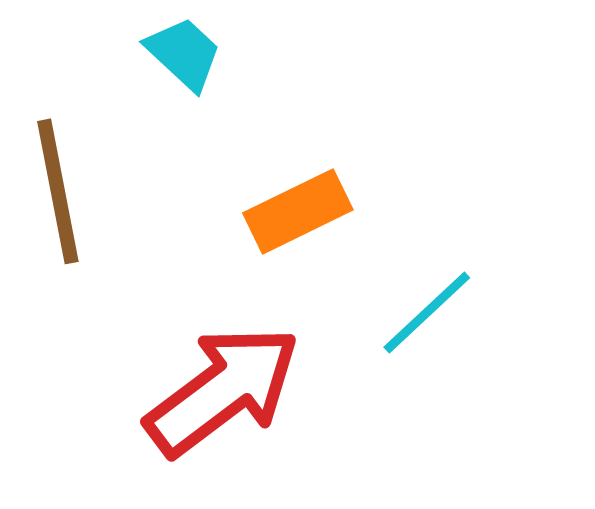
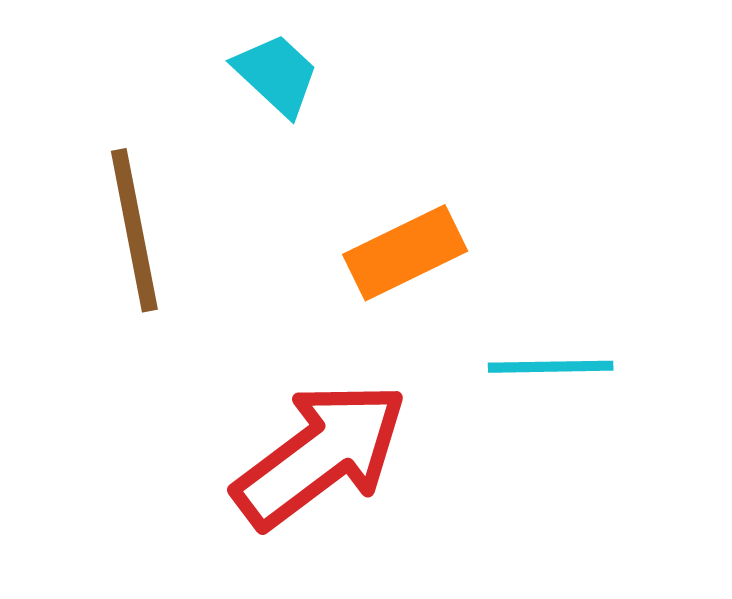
cyan line: (427, 312) -> (551, 367), turned 42

